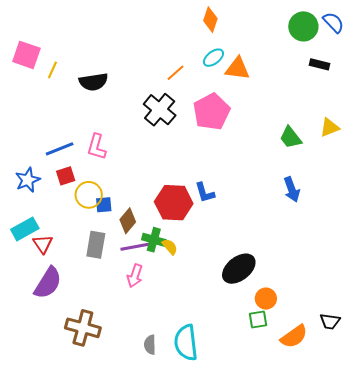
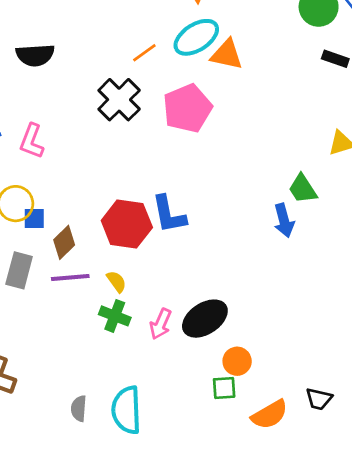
cyan ellipse: (213, 58) -> (196, 37), size x1.6
green trapezoid: (291, 137) -> (303, 189), moved
blue L-shape: (205, 193) -> (169, 214), size x1.4
green cross: (154, 240) -> (115, 316), moved
pink arrow: (135, 276) -> (161, 324), moved

